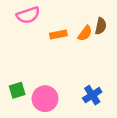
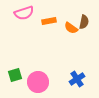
orange semicircle: (85, 33) -> (71, 28), turned 88
orange rectangle: (58, 35) -> (49, 21), moved

